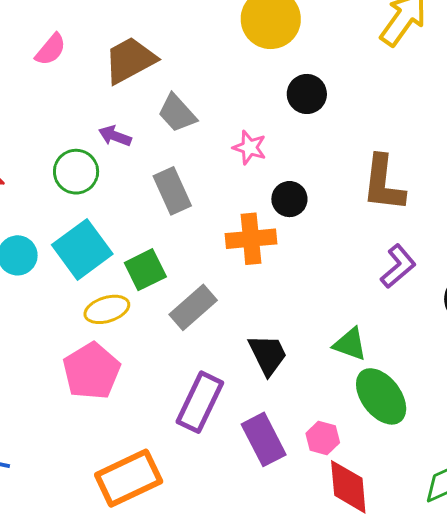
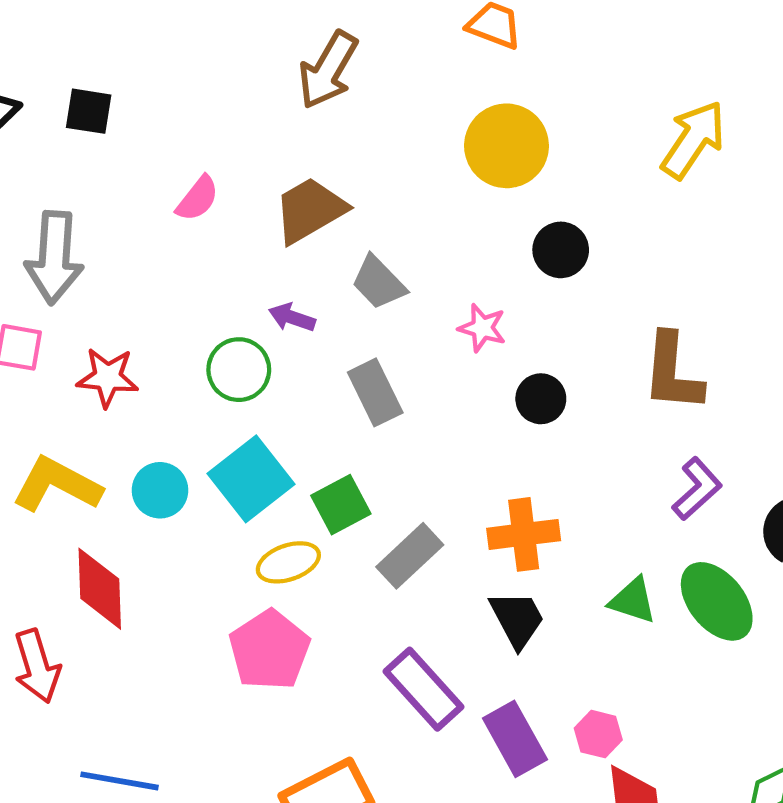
orange cross: (251, 239) -> (524, 534), moved
green ellipse: (381, 396) -> (717, 601), moved
purple rectangle: (200, 402) -> (424, 689), turned -66

